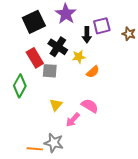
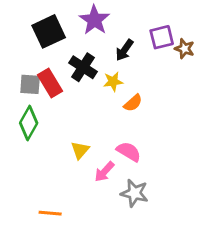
purple square: (102, 26) -> (162, 37), moved
black arrow: (87, 35) -> (124, 50), turned 35
gray square: (50, 71) -> (30, 84), moved
gray star: (54, 143) -> (134, 193), moved

